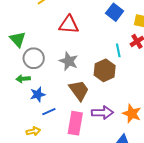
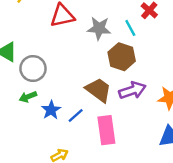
gray star: (69, 61) -> (99, 28), moved
blue line: (49, 112) -> (76, 115), moved
purple arrow: (102, 113) -> (132, 90), moved

